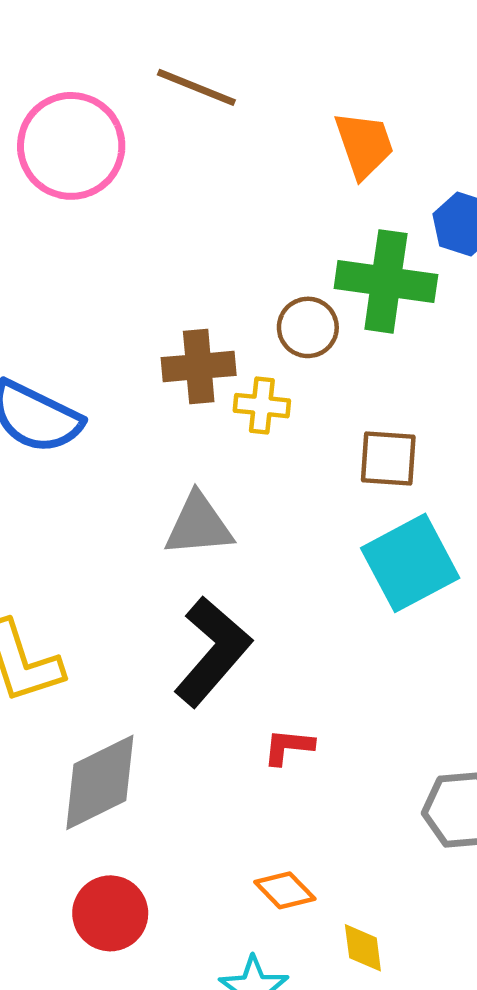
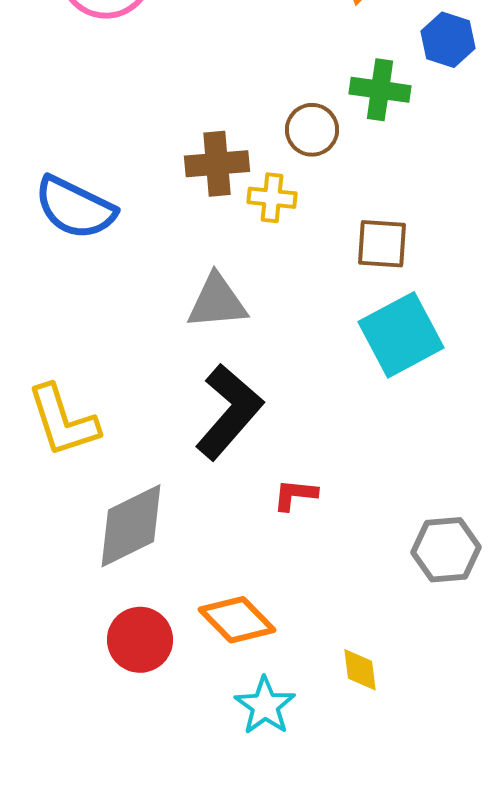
green cross: (386, 281) -> (380, 90), size x0.7
orange diamond: (285, 890) -> (237, 620), moved, size x1.4

